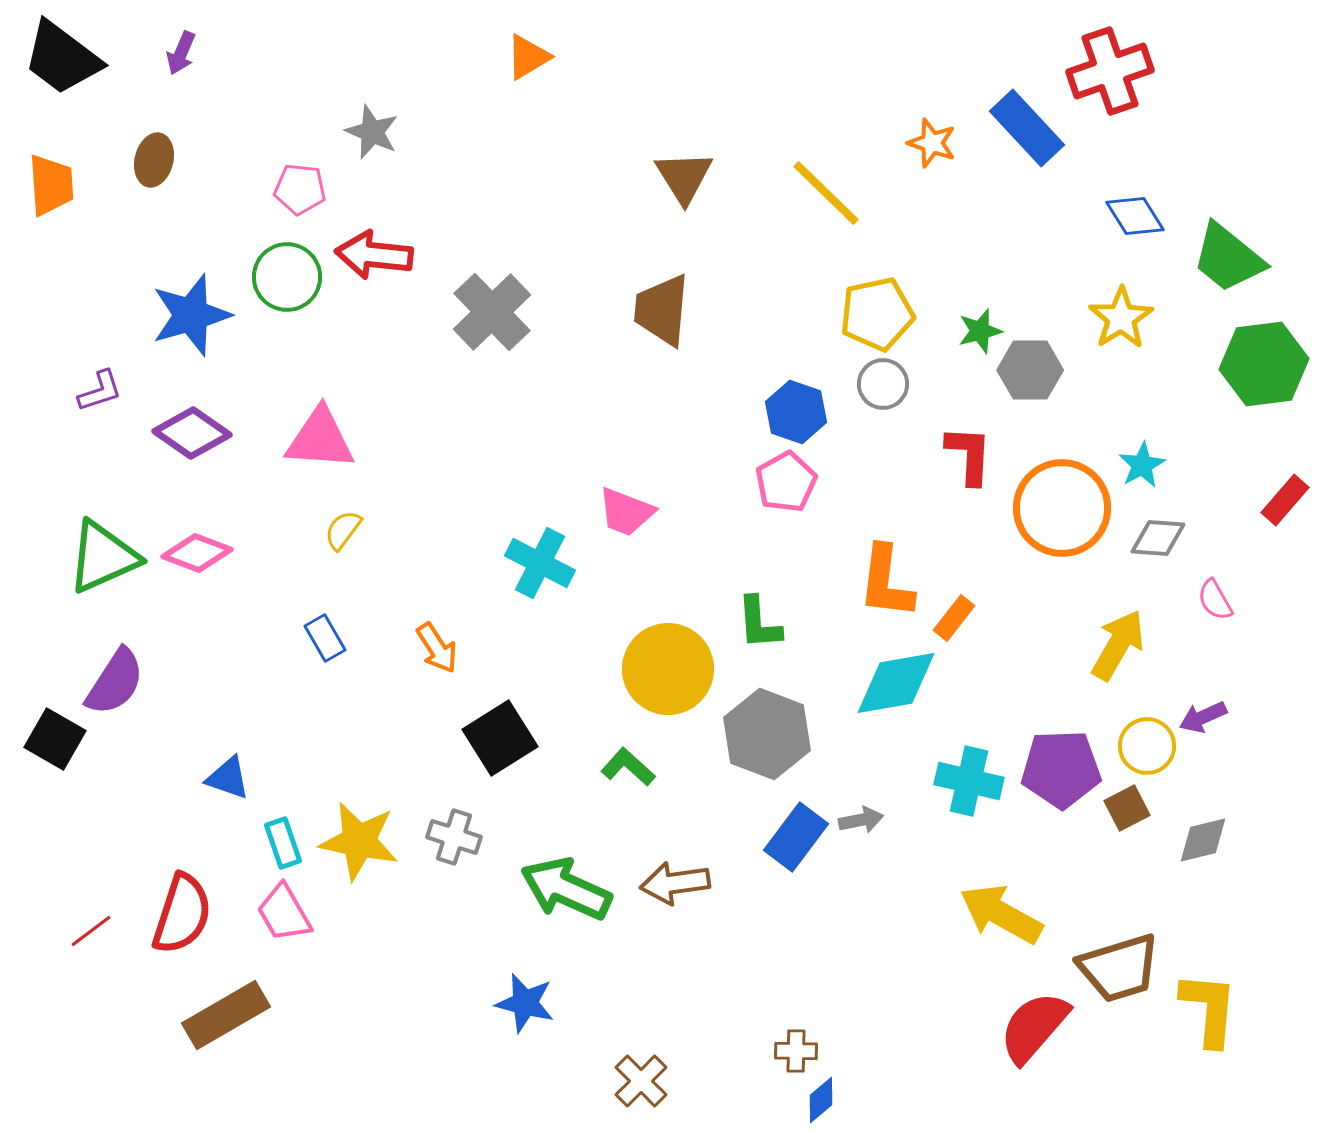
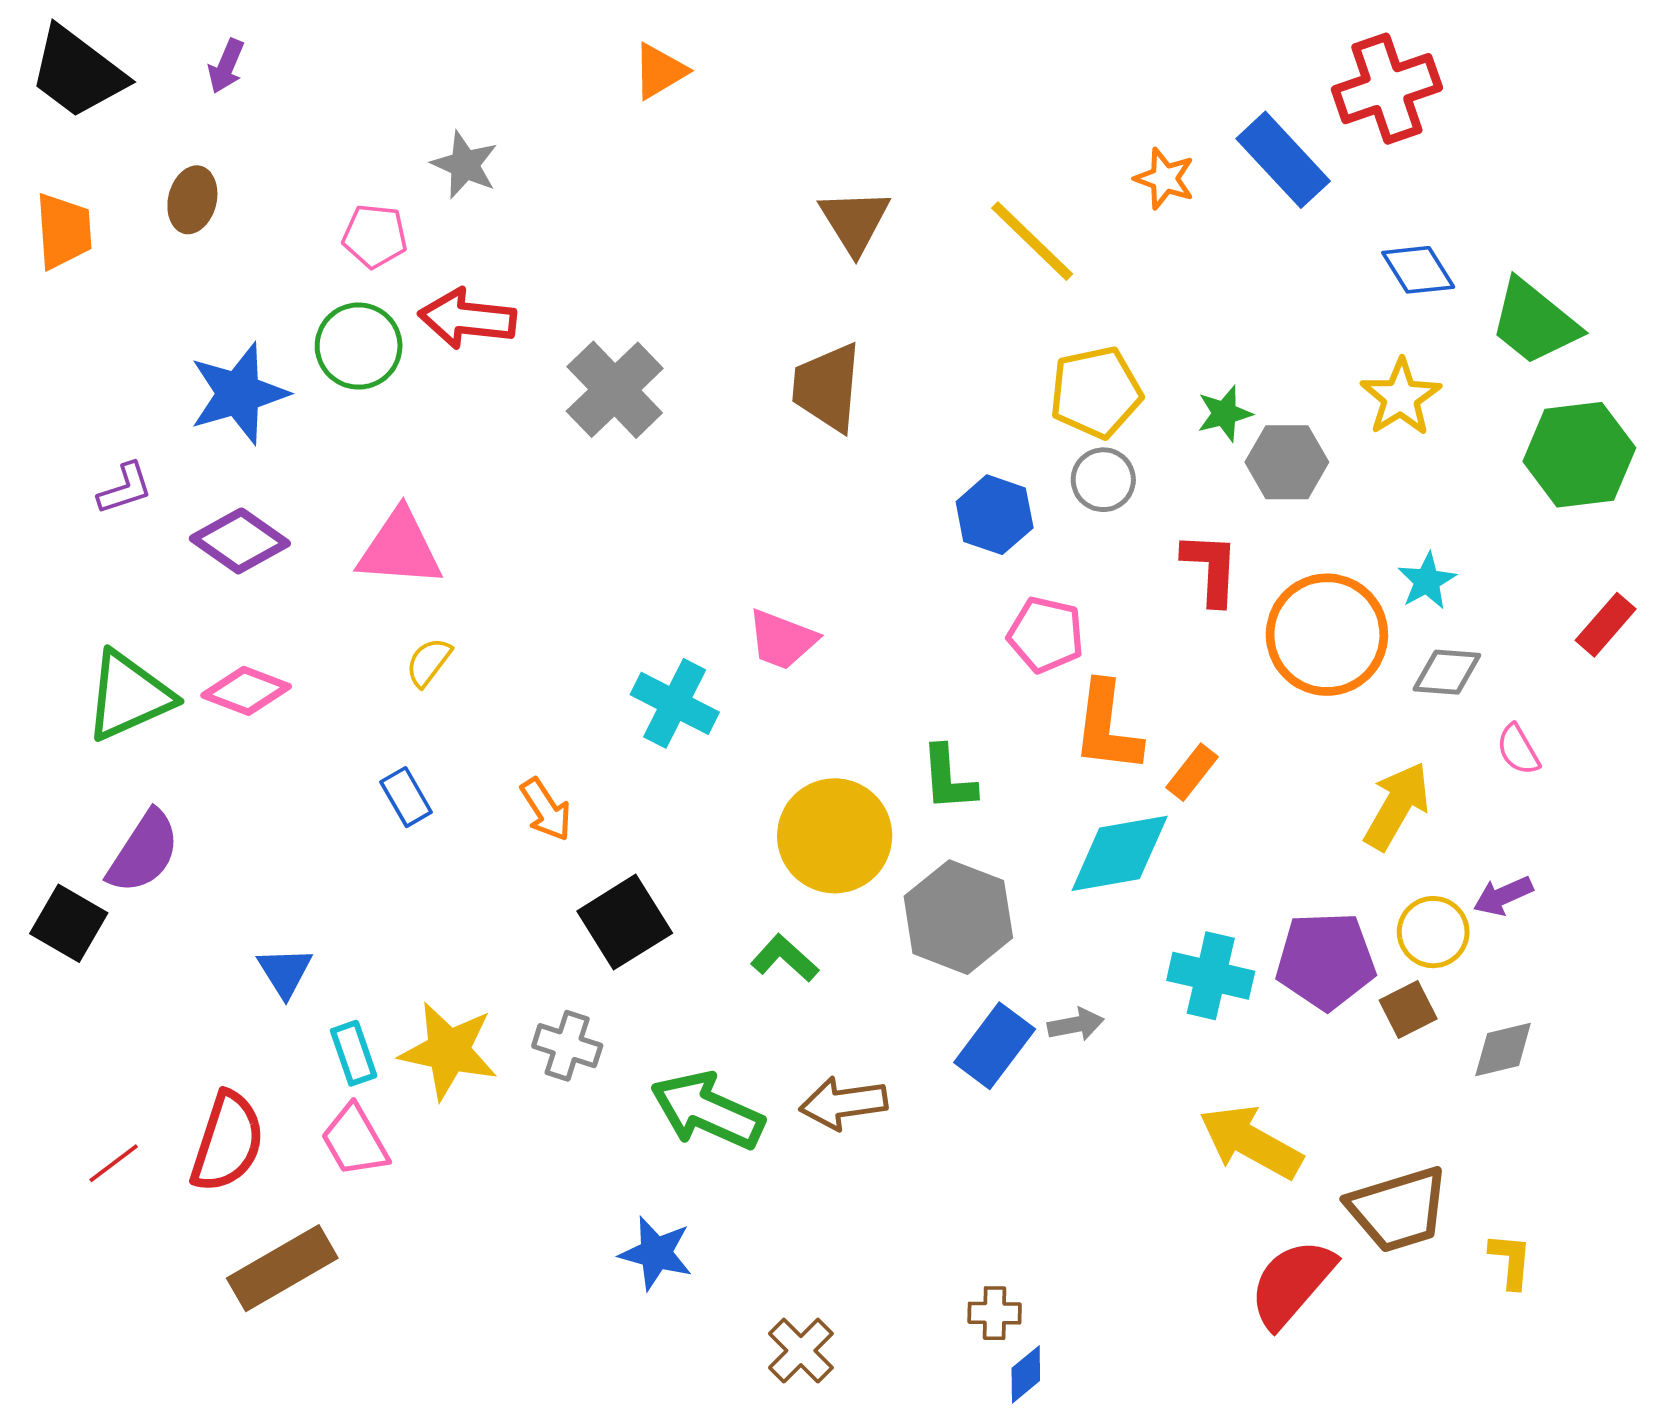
pink pentagon: (786, 482) -> (1046, 635), moved, turned -30
blue triangle: (228, 778) -> (285, 972), turned 39
yellow L-shape: (1209, 1009) -> (1511, 1261), size x0.6

